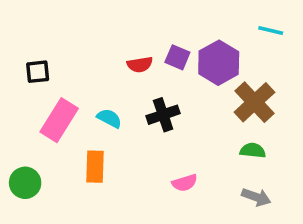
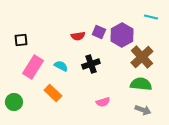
green semicircle: (253, 151) -> (141, 84), size x1.5
orange rectangle: (95, 167) -> (53, 93), turned -48

